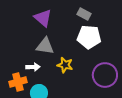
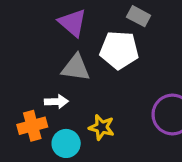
white pentagon: (89, 37) -> (119, 50), moved
yellow star: (65, 65) -> (102, 127), moved

